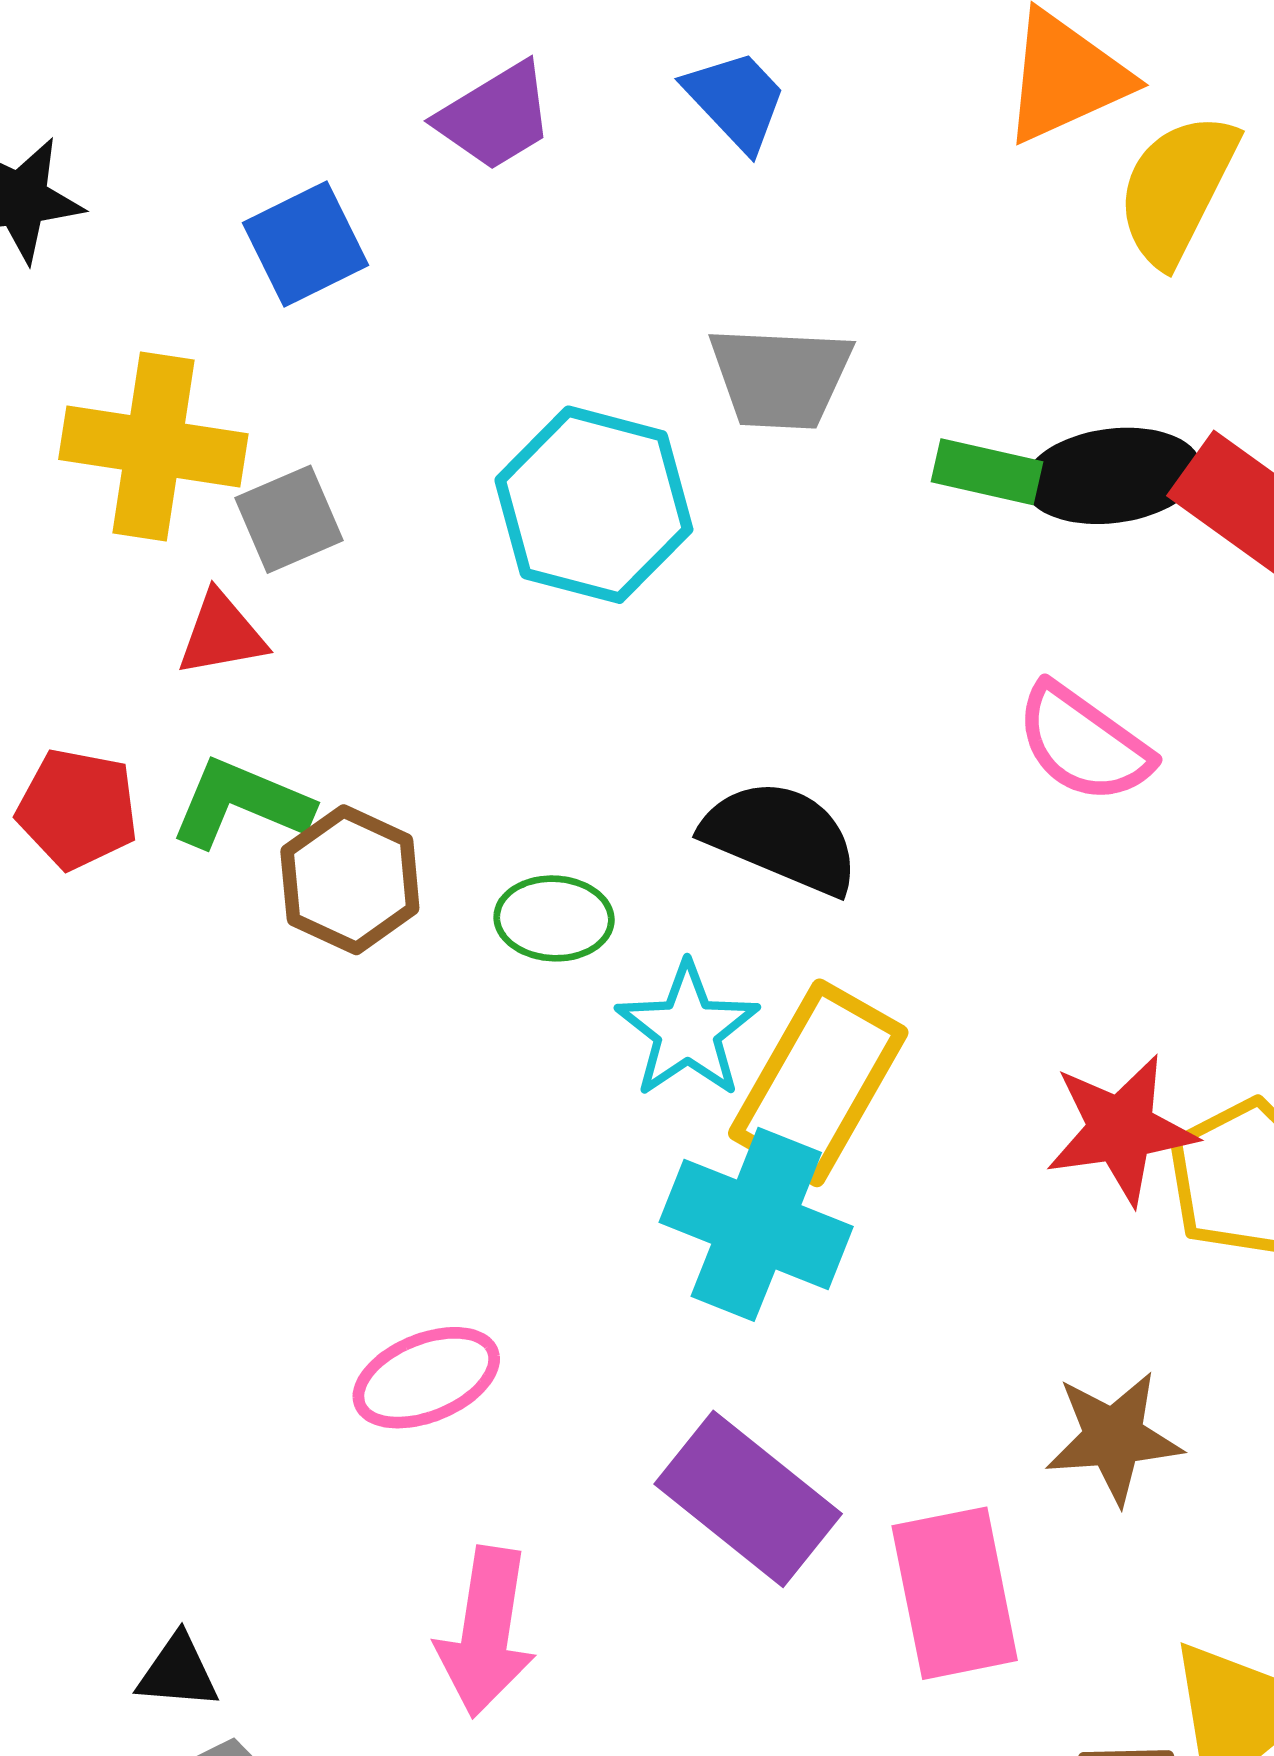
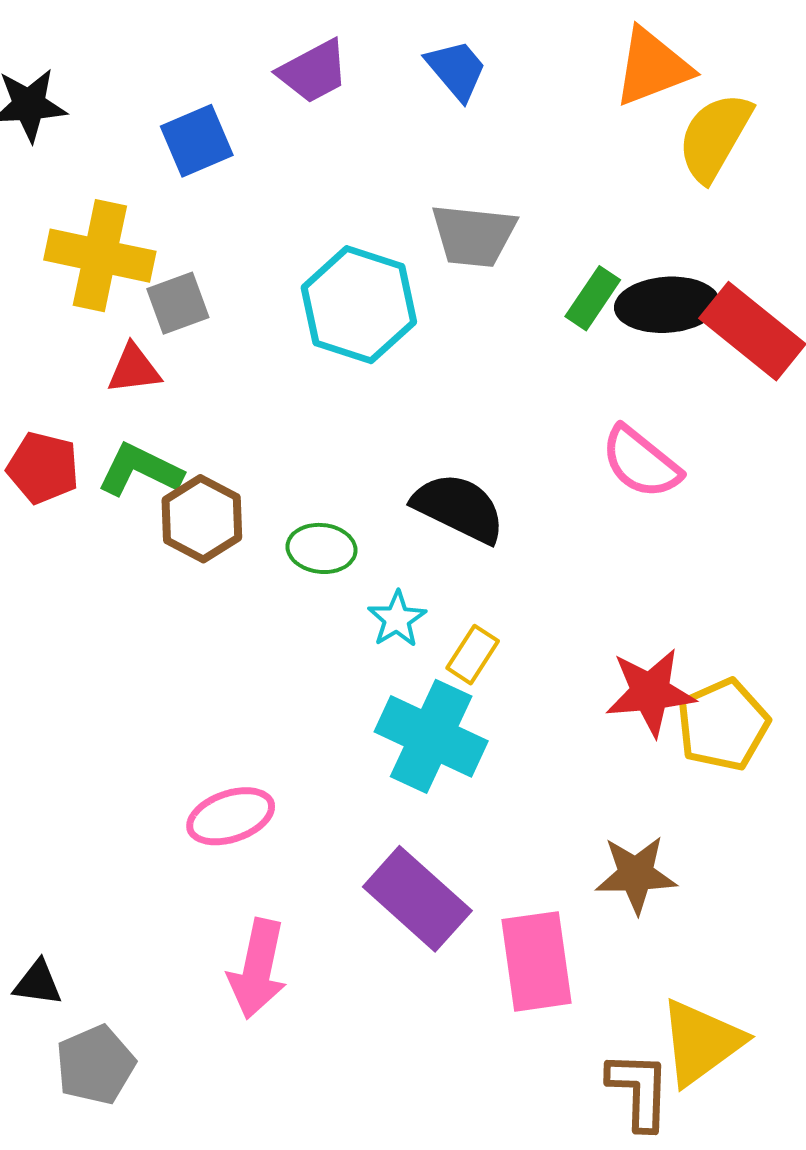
green rectangle: (987, 472) -> (593, 298), turned -72
cyan star: (687, 1030) -> (397, 619), size x0.7
yellow rectangle: (818, 1083) -> (473, 655), size x0.5
black triangle: (178, 1672) -> (38, 983), moved

